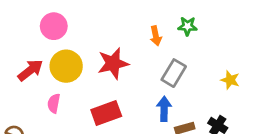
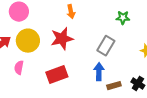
green star: (187, 26) -> (123, 18), moved
orange arrow: (156, 36) -> (71, 12), moved

